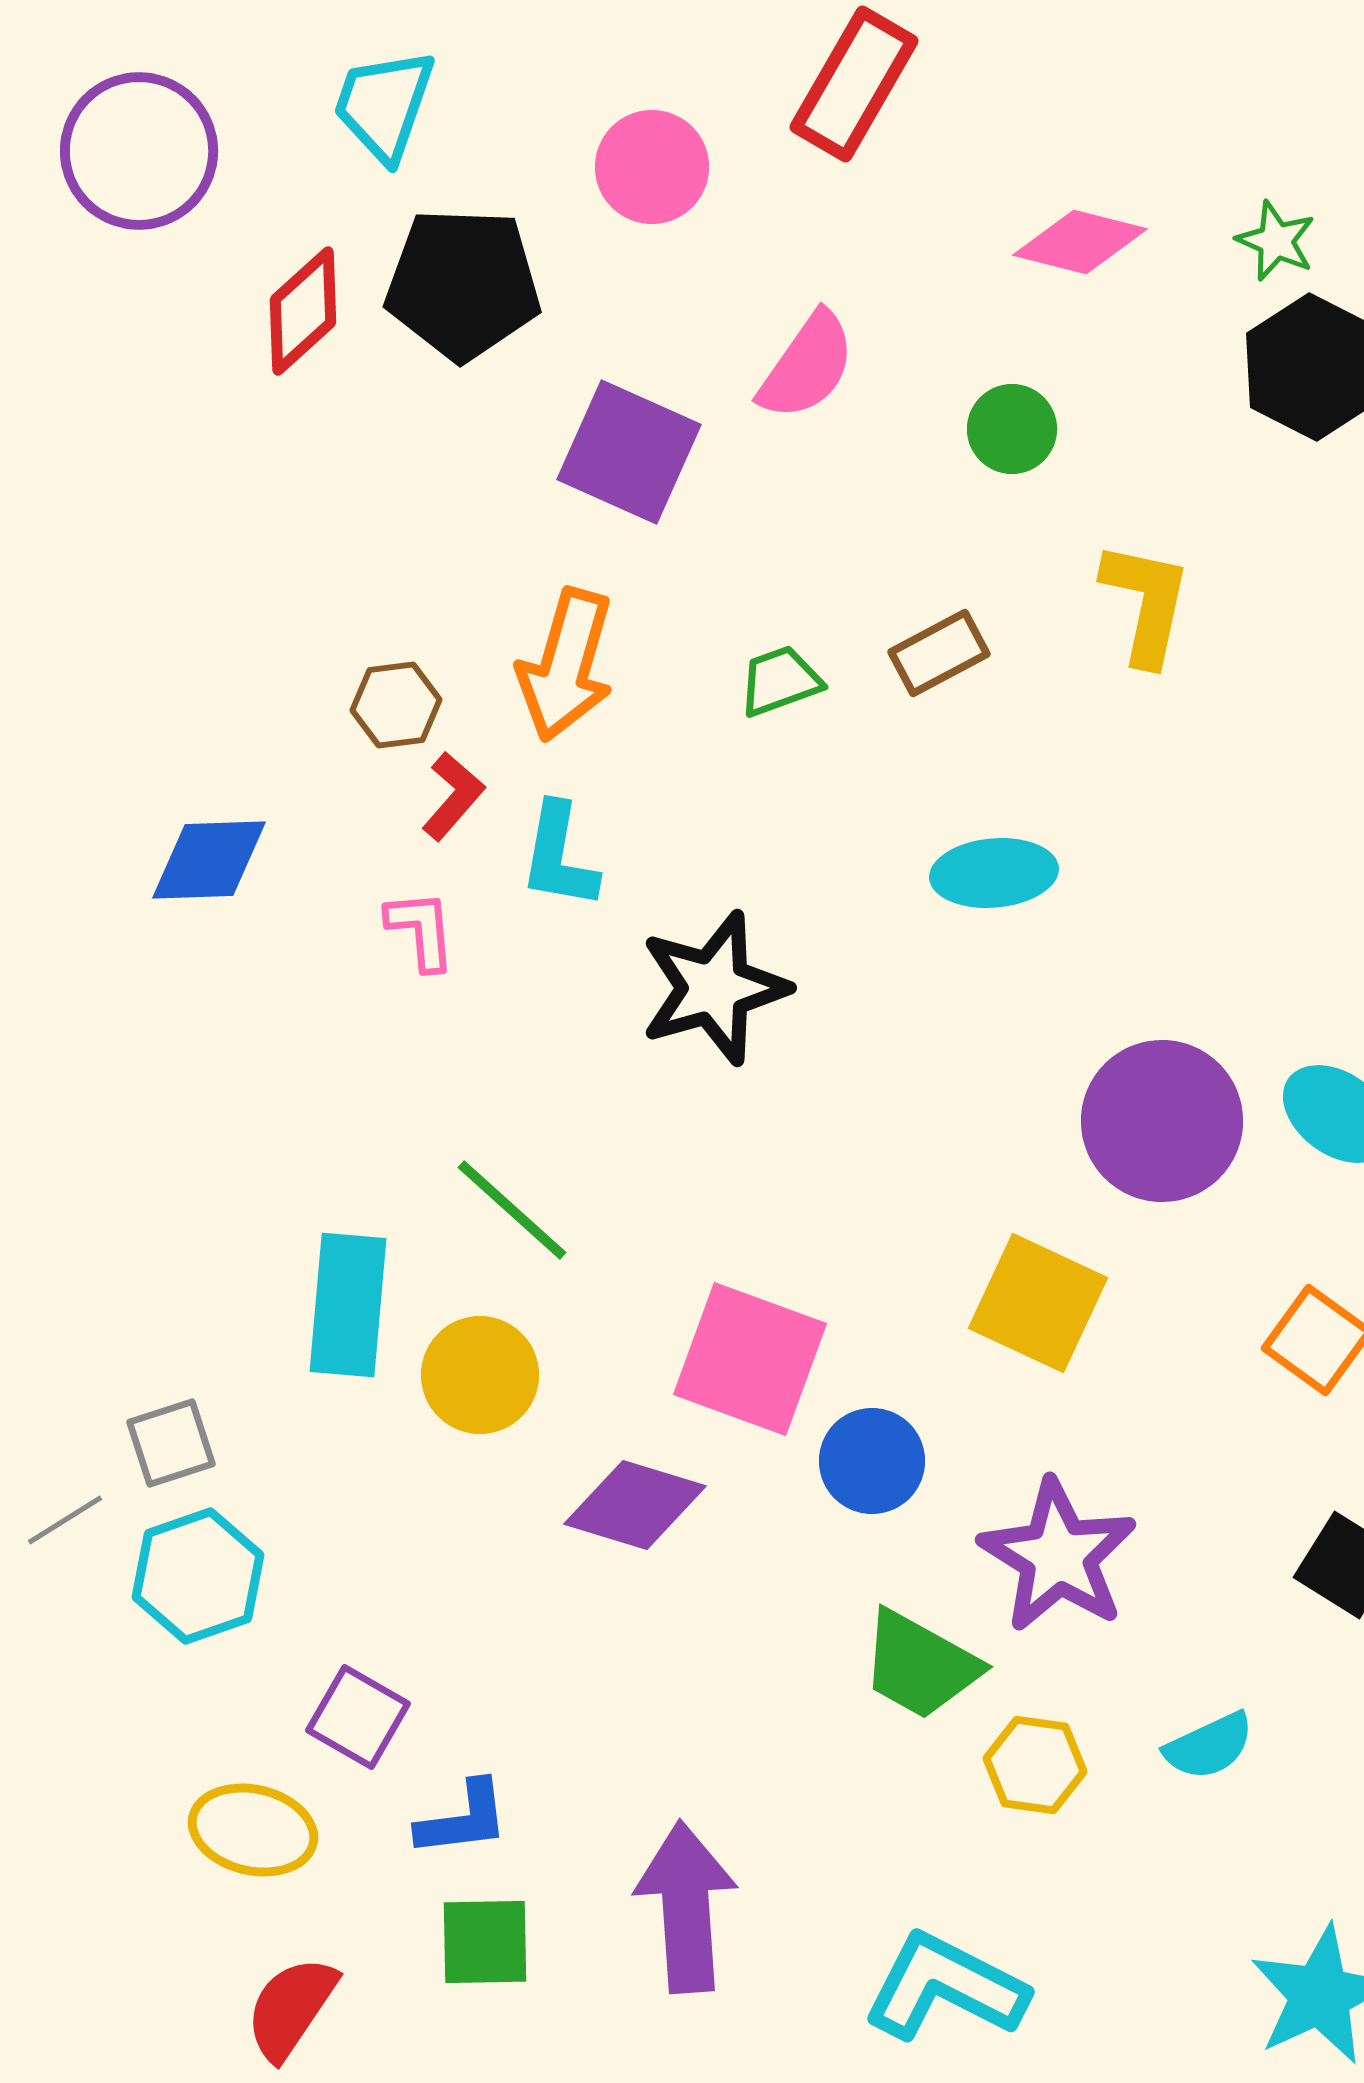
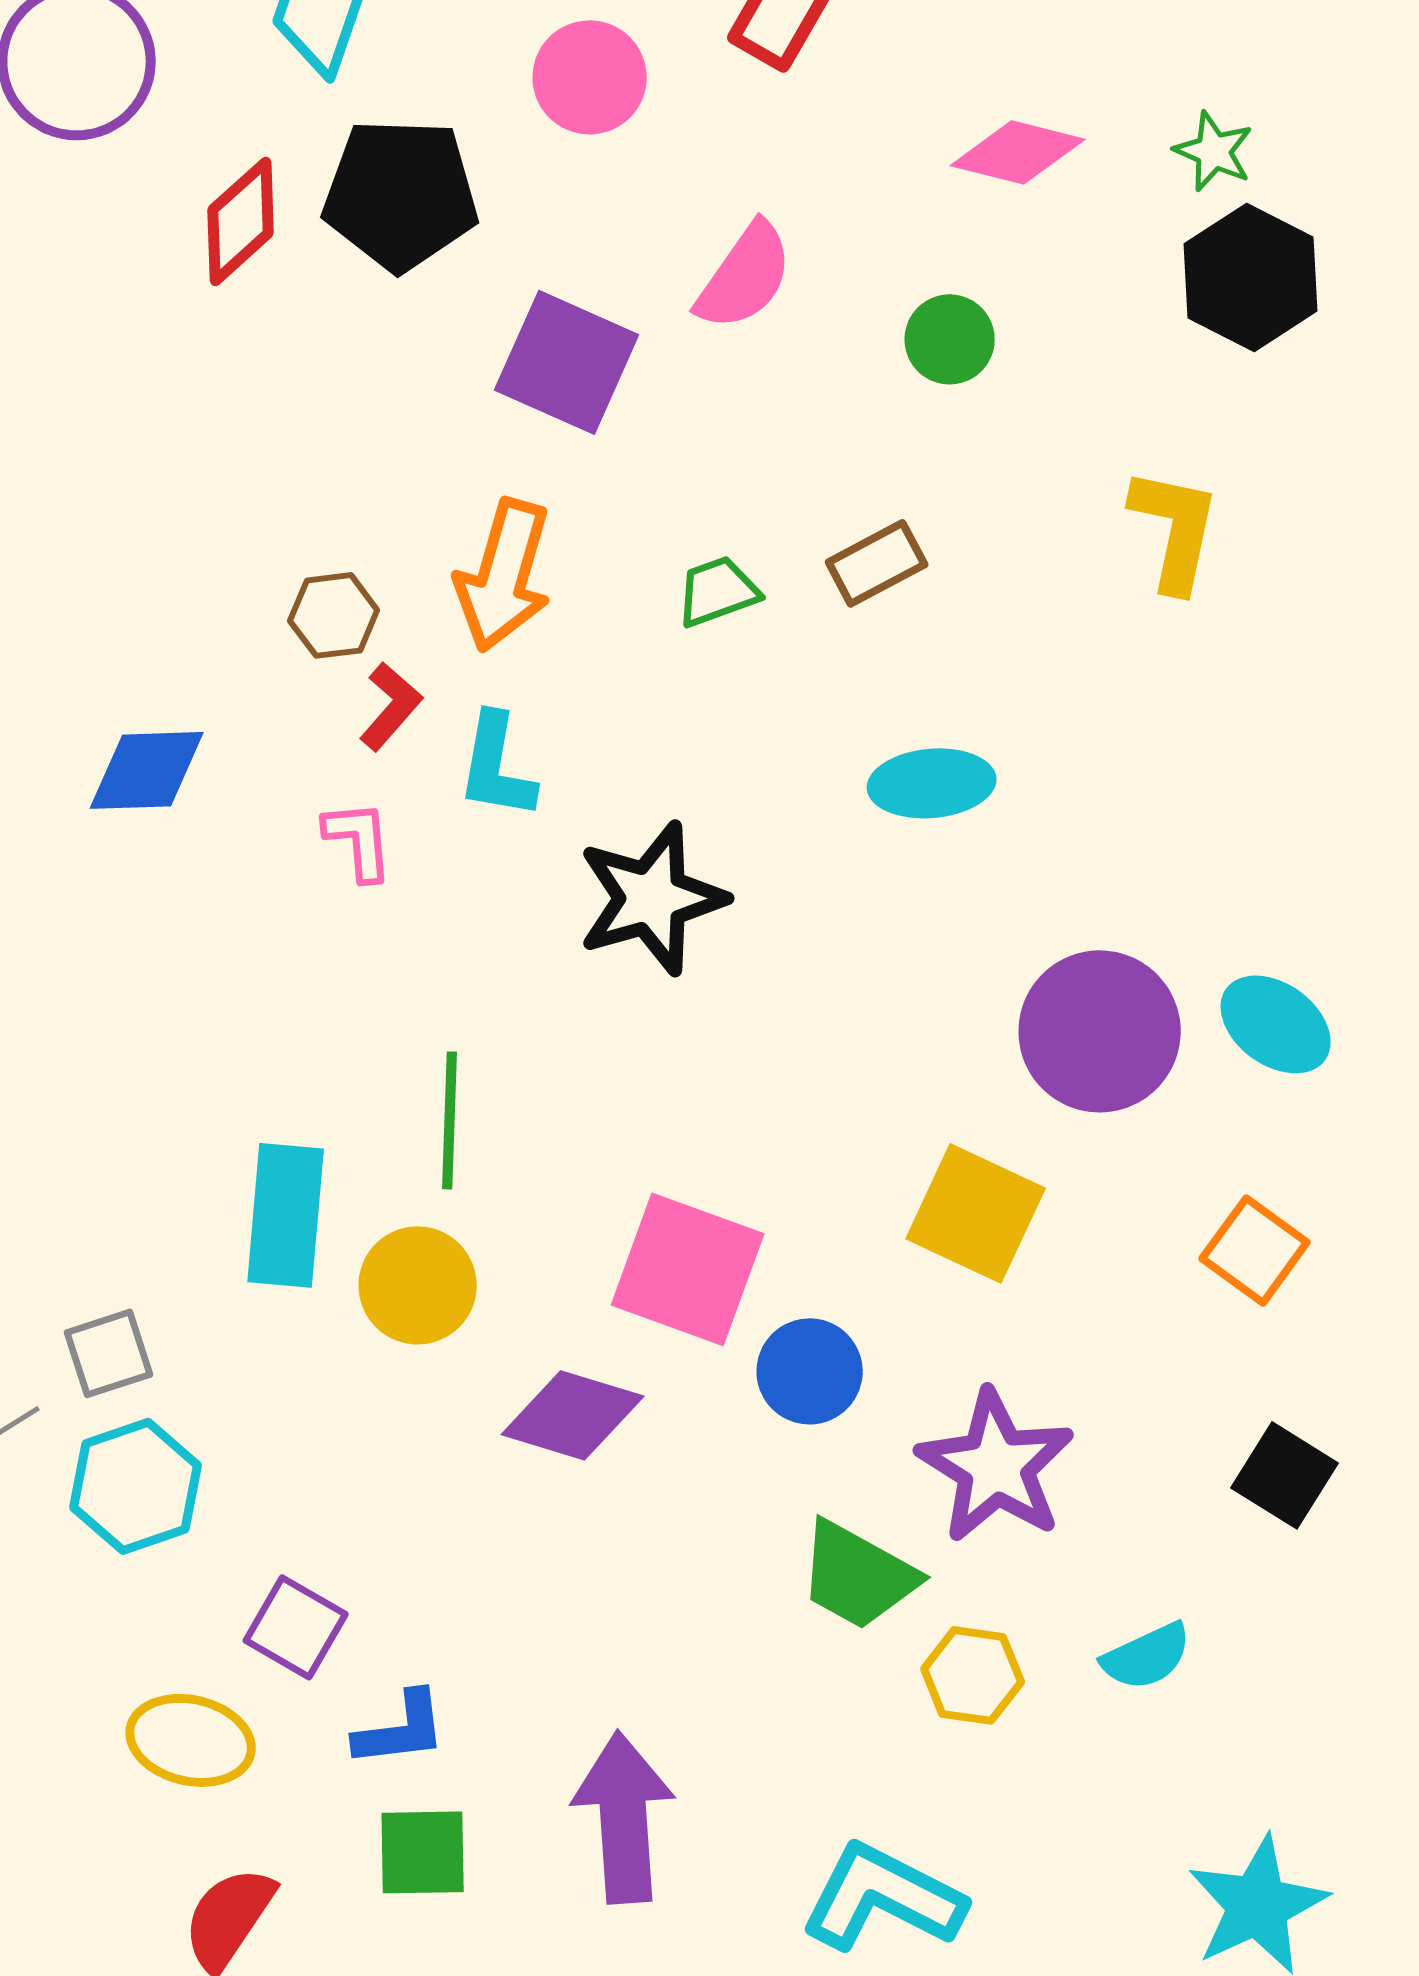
yellow L-shape: (1146, 603) -> (1175, 529), moved
green line: (512, 1210) -> (450, 1120), turned 50

